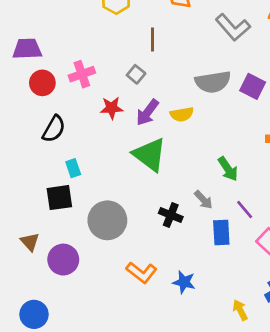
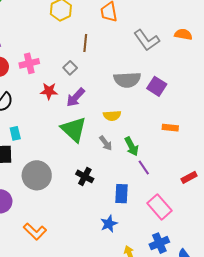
yellow semicircle: (182, 114) -> (112, 116), moved
gray arrow: (203, 200) -> (106, 143), moved
purple line: (245, 209) -> (144, 167), moved
orange L-shape: (142, 272) -> (35, 231), moved
blue star: (184, 282) -> (109, 224), moved, turned 30

